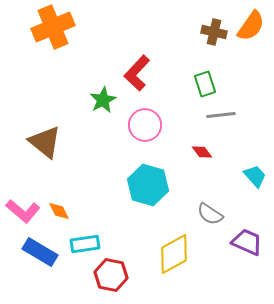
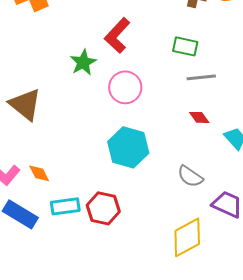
green rectangle: (205, 84) -> (185, 46), turned -60
red diamond: (202, 152) -> (199, 117), moved
yellow diamond: (174, 254) -> (187, 237), moved
red hexagon: (111, 275) -> (103, 208), moved

